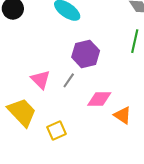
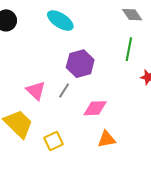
orange triangle: (123, 115) -> (107, 139), moved, turned -42

